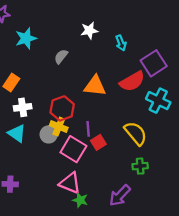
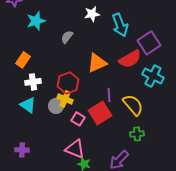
cyan arrow: (121, 43) -> (120, 25), size x1.6
orange triangle: (95, 86) -> (97, 63), turned -30
purple line: (88, 129) -> (109, 95), moved
red square: (98, 142) -> (100, 113), size x1.6
pink square: (73, 149) -> (78, 119), size x0.6

